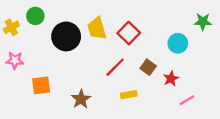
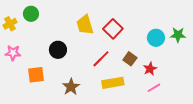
green star: (203, 22) -> (178, 35), moved
black circle: (66, 36) -> (58, 50), moved, size x0.7
yellow rectangle: (129, 95) -> (113, 83), size x1.5
pink line: (187, 100) -> (154, 88), moved

